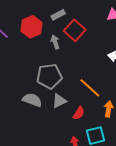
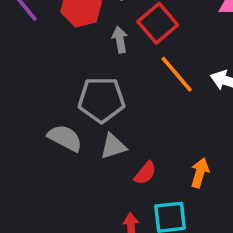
orange line: (90, 88) -> (177, 74), moved

